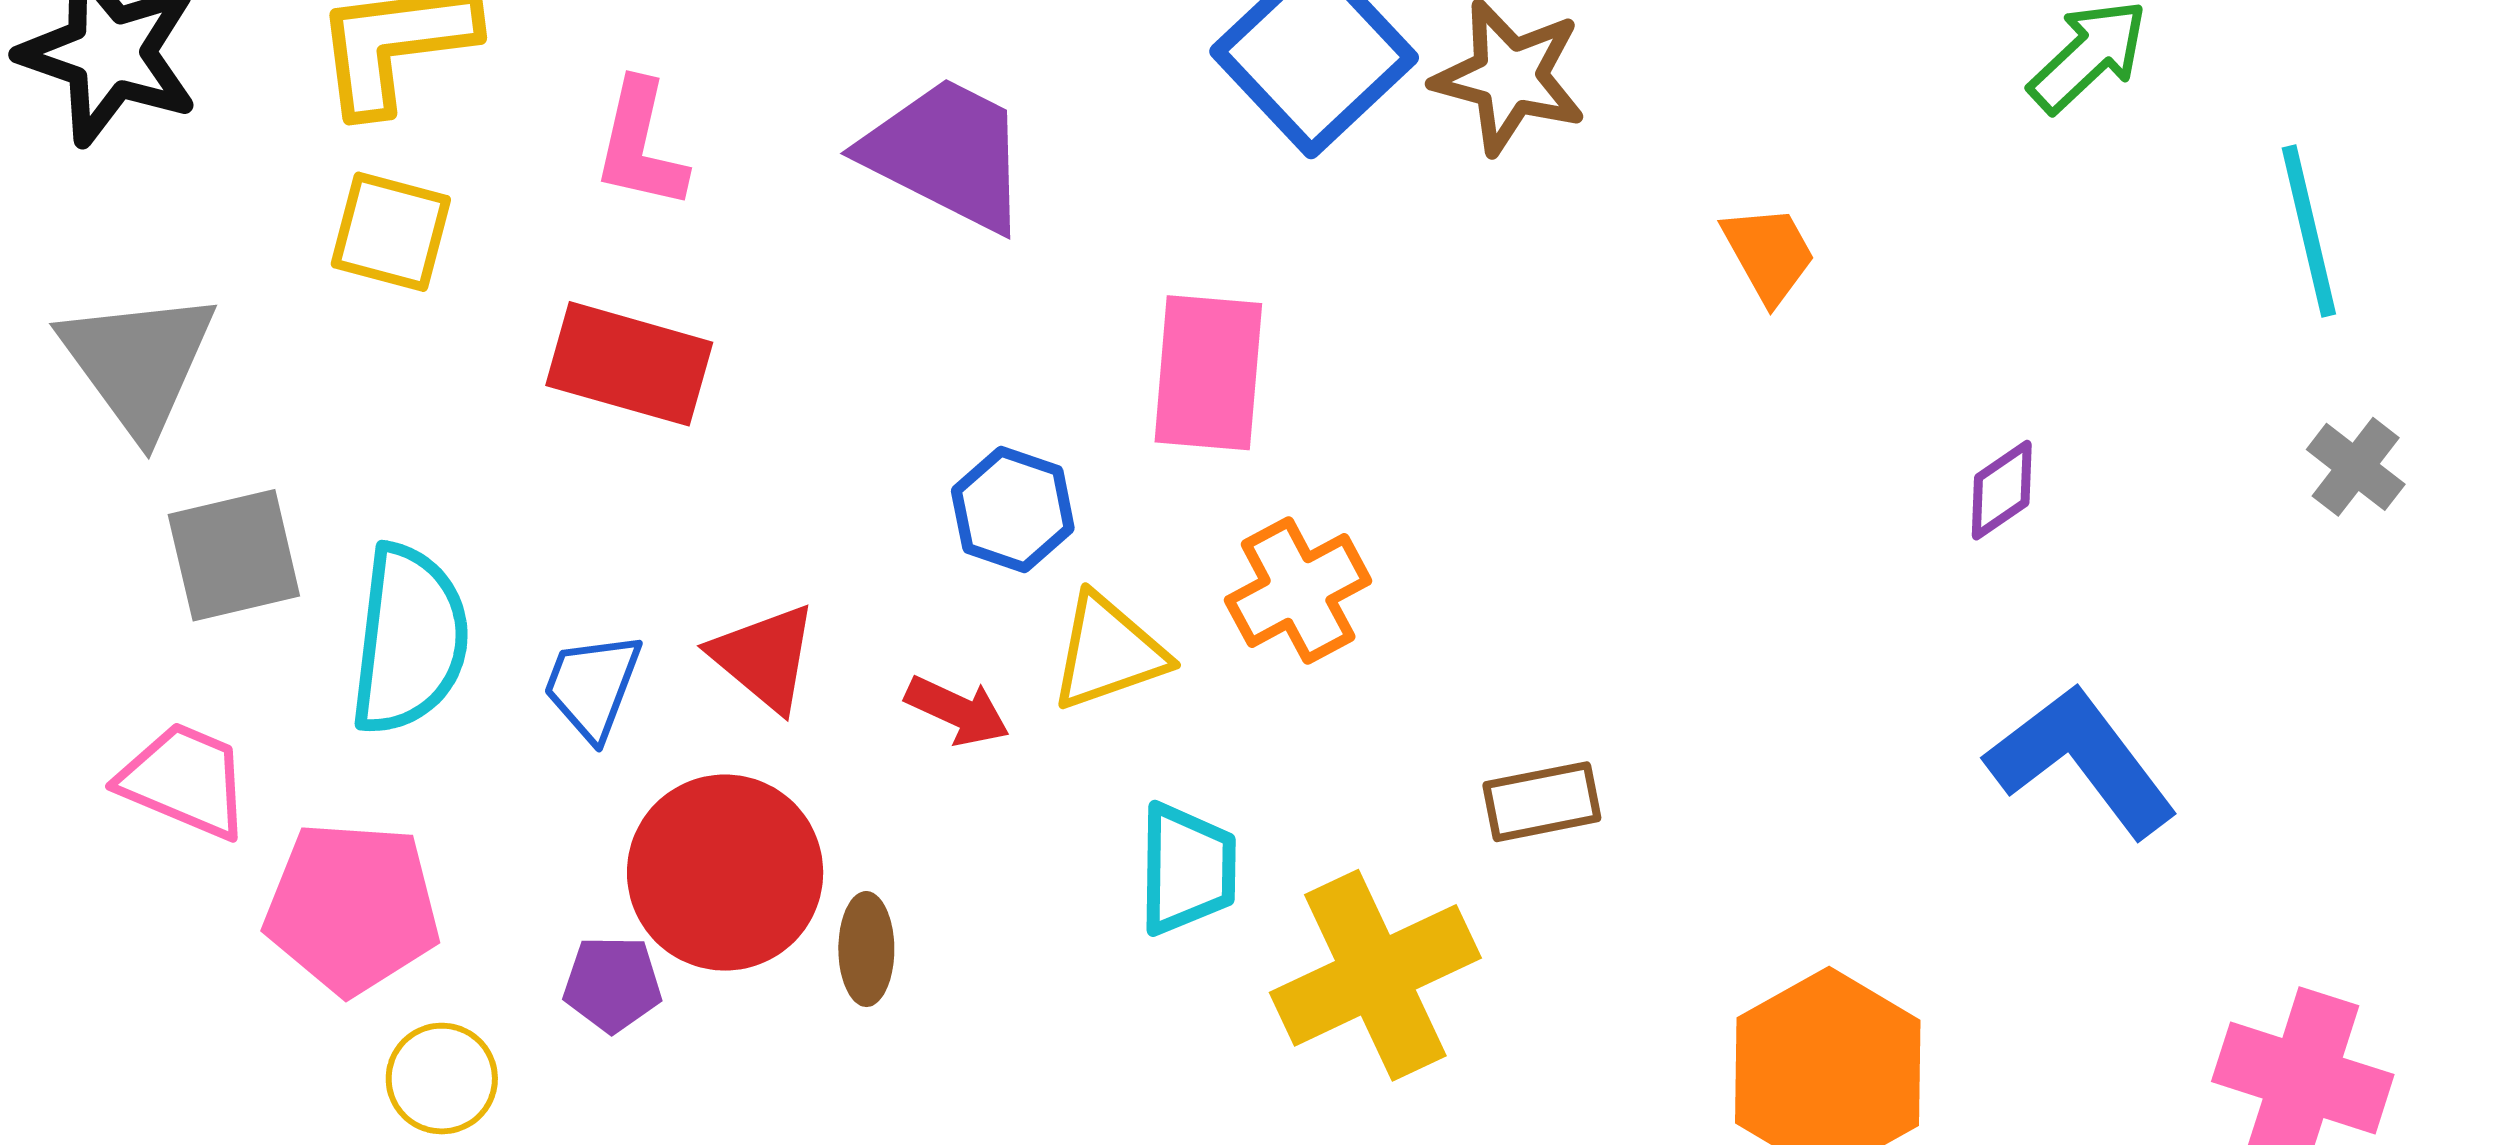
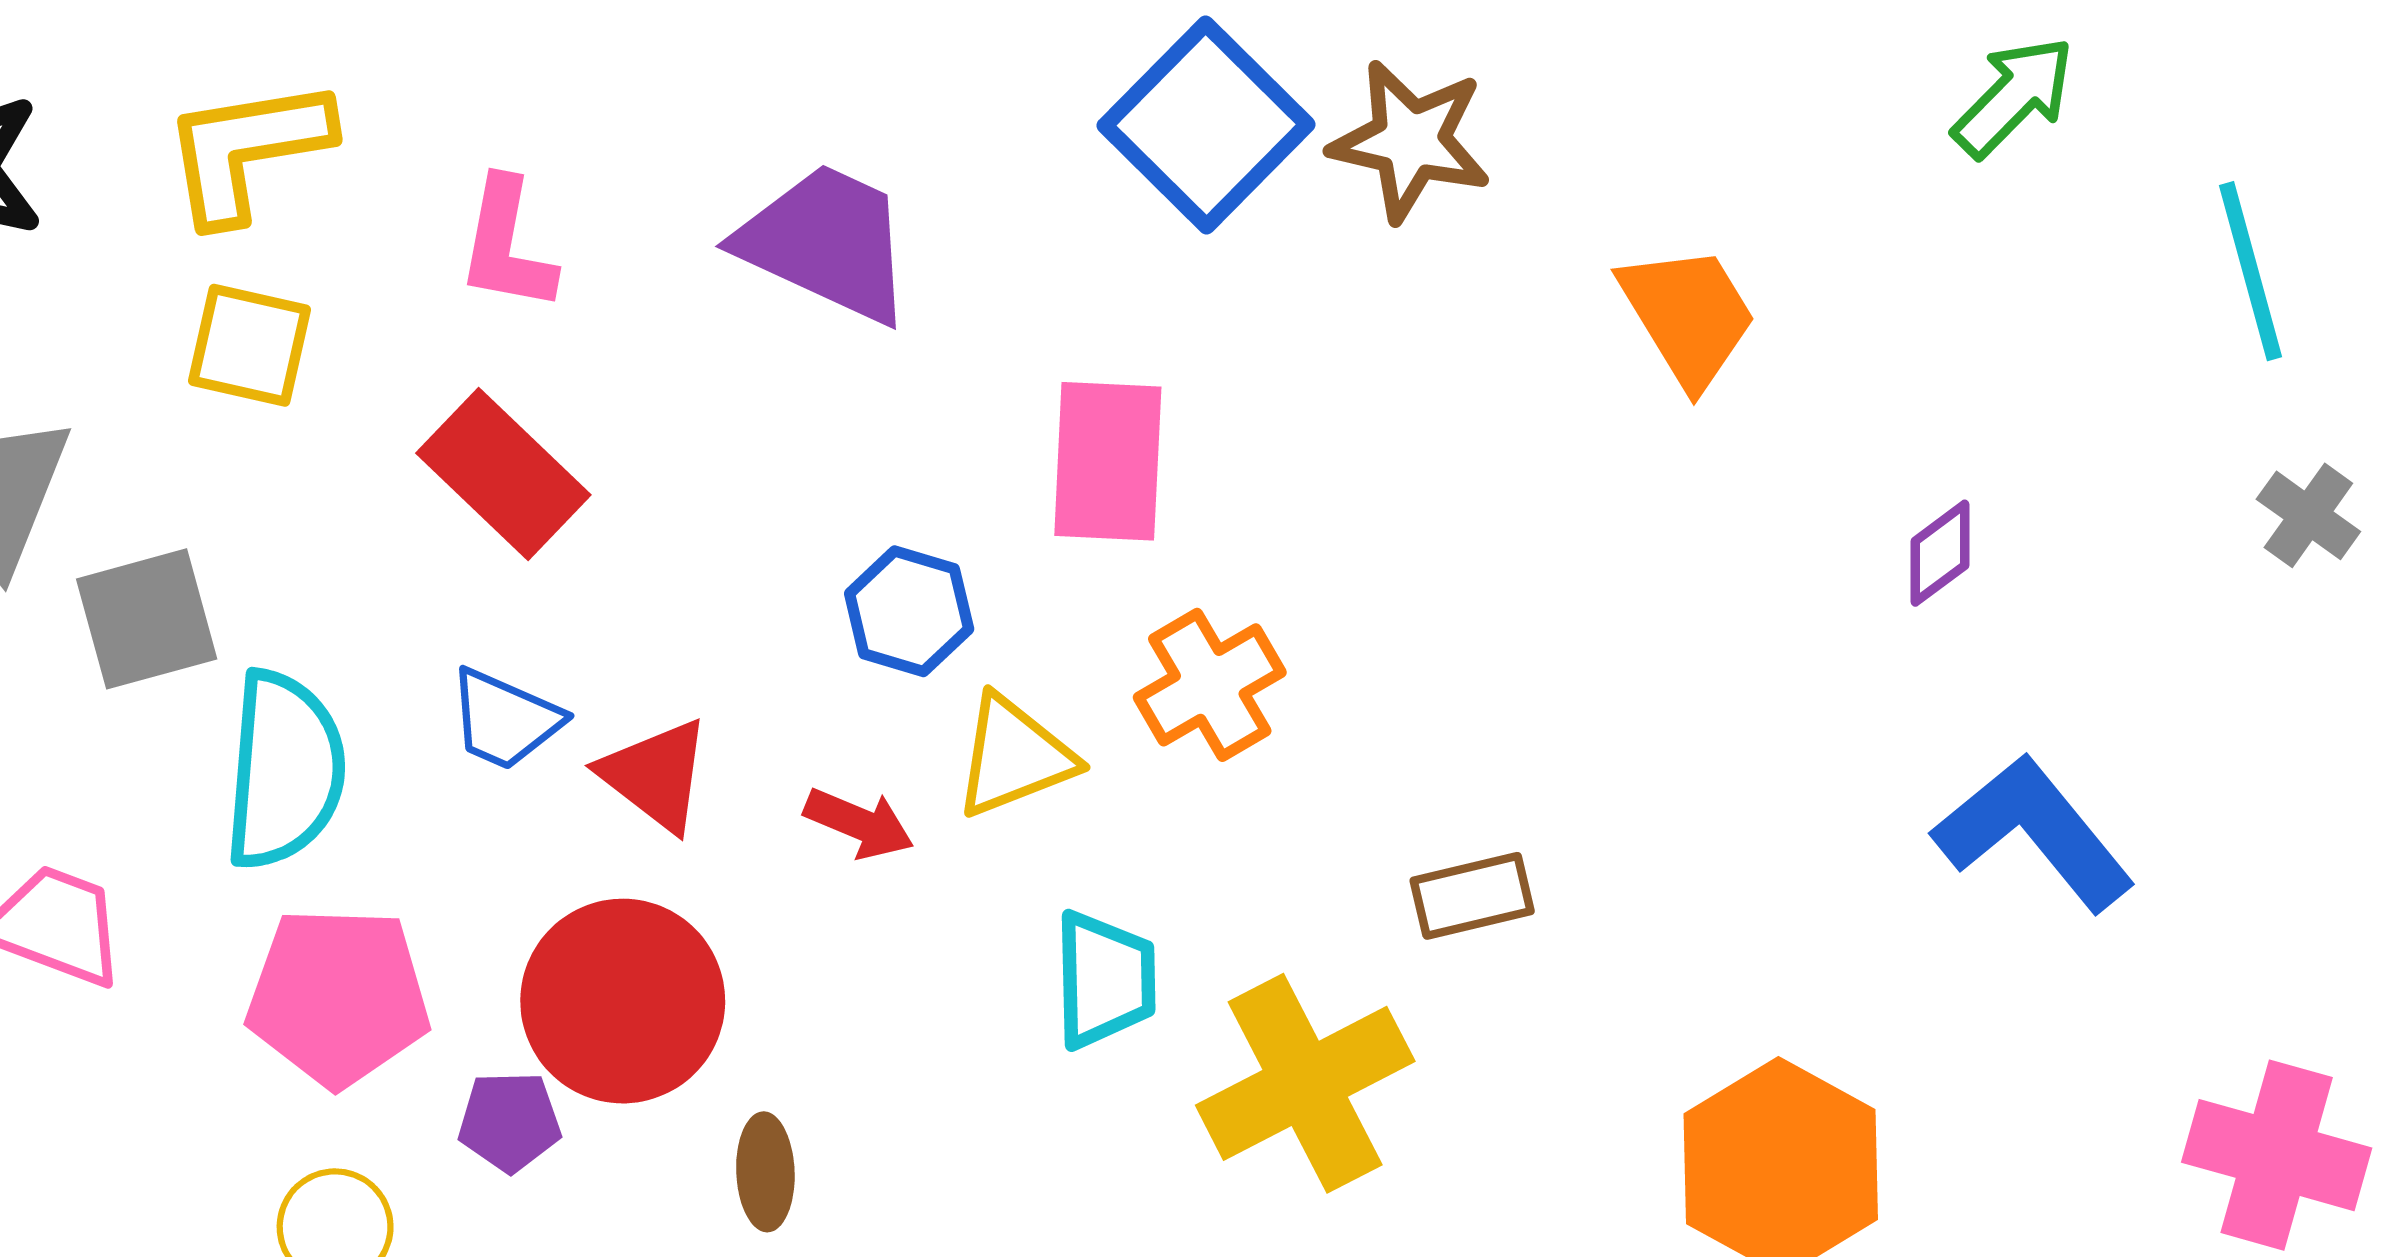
orange trapezoid: (1769, 254) -> (1688, 316), size x1.4
red rectangle: (629, 364) -> (503, 474), turned 30
gray square: (234, 555) -> (147, 619), moved
blue trapezoid: (592, 686) -> (505, 719), moved, turned -85
pink pentagon: (352, 908) -> (338, 997), moved
brown ellipse: (866, 949) -> (765, 1172), moved

